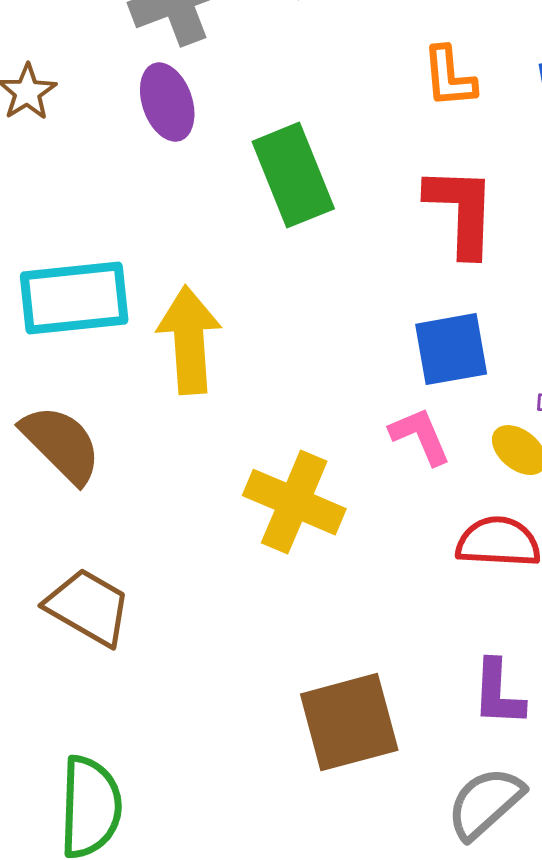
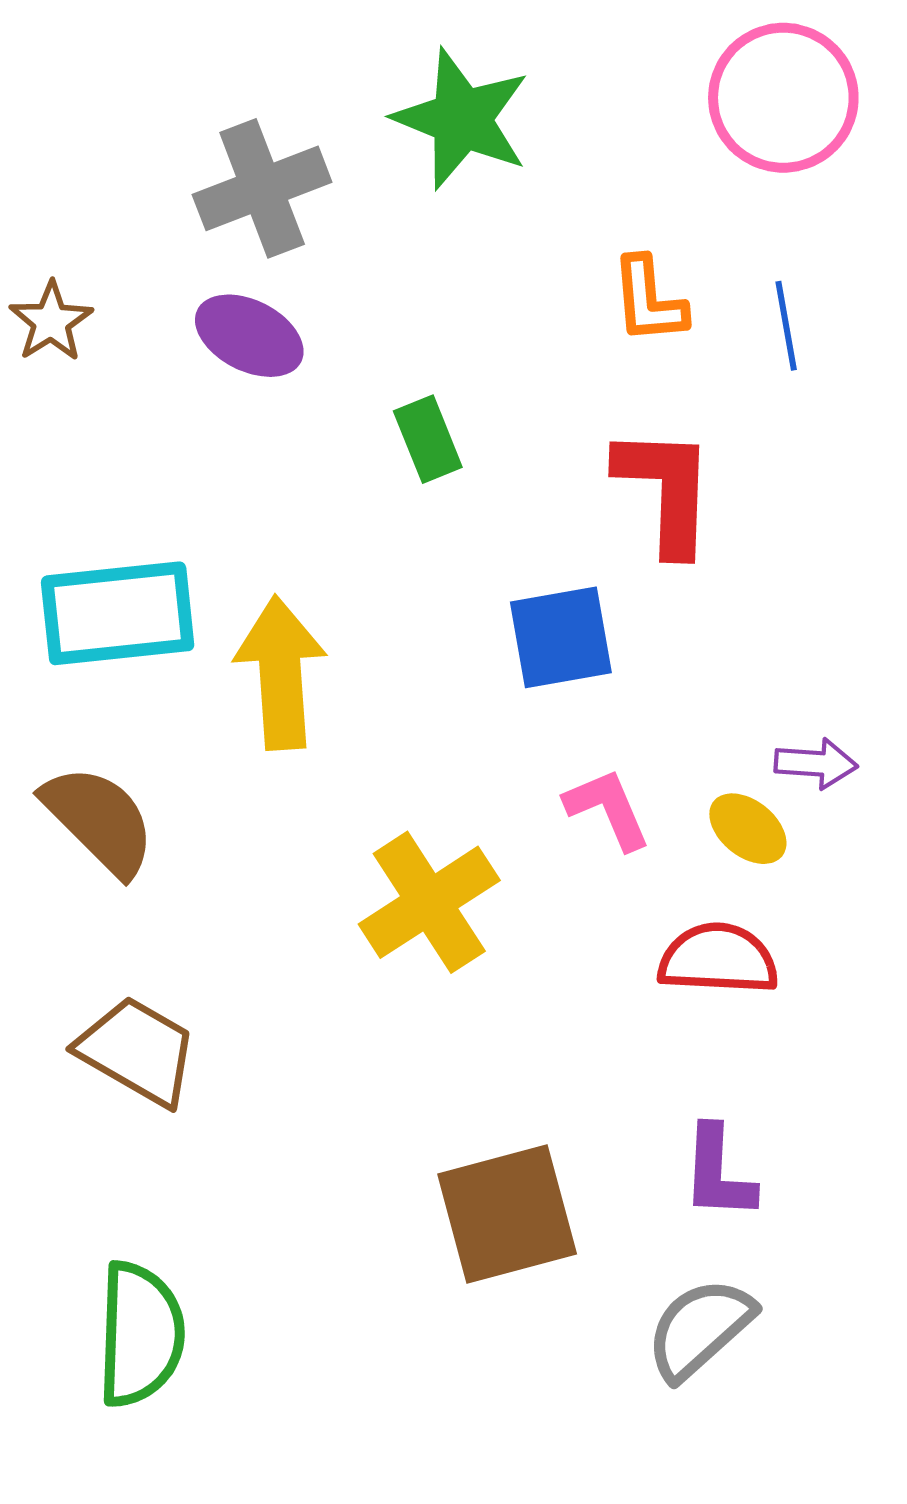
purple ellipse: (167, 102) -> (249, 336), turned -44
green rectangle: (293, 175) -> (428, 439), size x0.6
blue square: (451, 349) -> (561, 637), moved
yellow cross: (294, 502) -> (429, 902), turned 34

